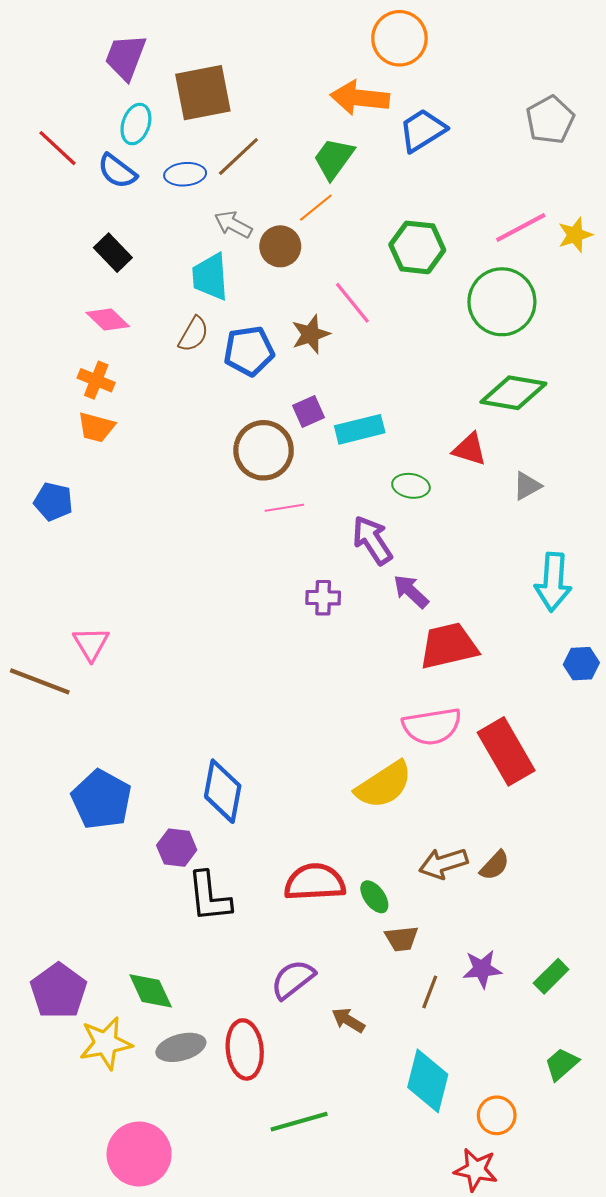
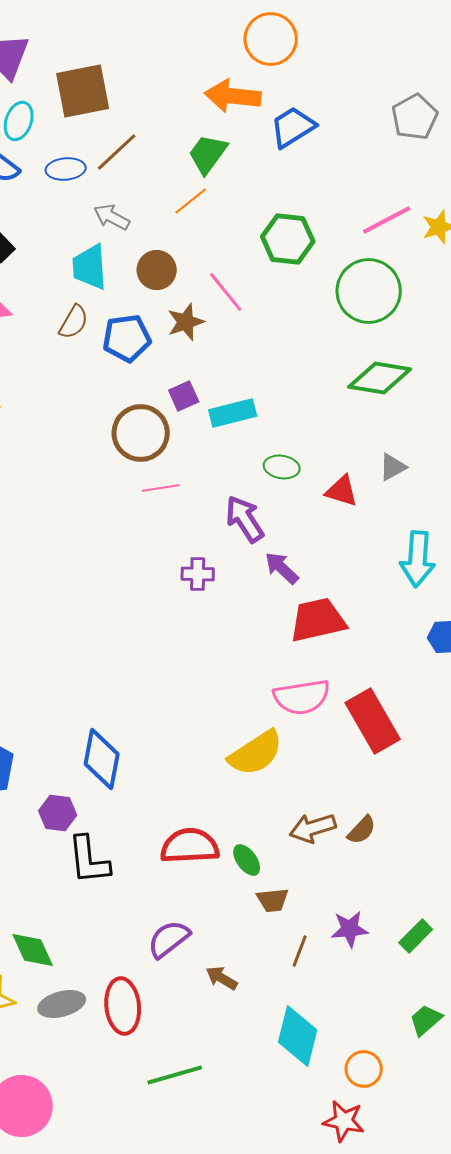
brown circle: (280, 246) -> (157, 270), moved
red triangle: (470, 449) -> (342, 491), moved

